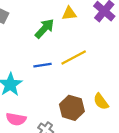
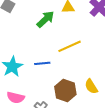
blue line: (43, 65) -> (42, 63), moved

